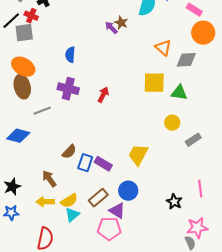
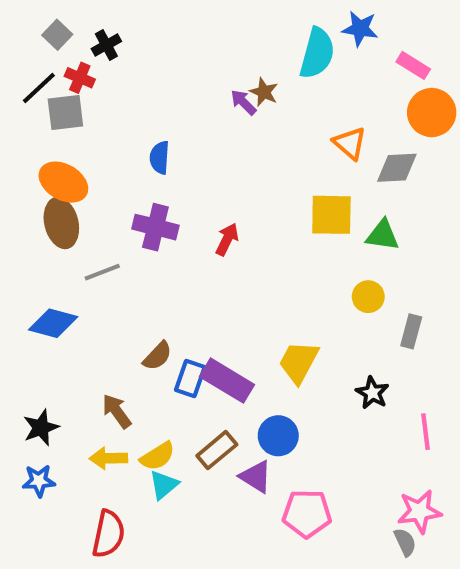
gray rectangle: (193, 140) -> (411, 331), turned -42
purple rectangle: (103, 164) -> (227, 381), size x1.4
black star: (174, 202) -> (372, 393), moved
pink pentagon: (109, 229) -> (307, 513), moved

